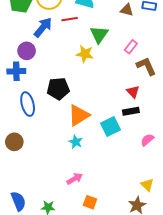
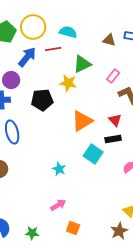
green triangle: (99, 34) -> (82, 64), turned 30
black pentagon: (58, 89) -> (42, 100), moved
orange triangle: (79, 115) -> (82, 121), moved
cyan square: (110, 127) -> (93, 154), turned -30

